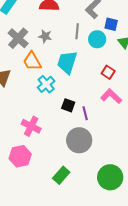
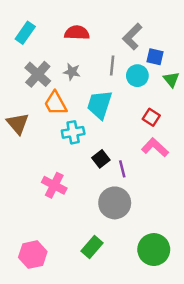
cyan cross: (46, 84) -> (73, 132), turned 30
black square: (68, 105) -> (101, 159), turned 32
pink hexagon: (20, 156) -> (33, 255), moved

